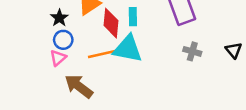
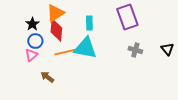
red diamond: (111, 23) -> (56, 30), moved
brown arrow: (79, 86) -> (47, 77), size x0.6

